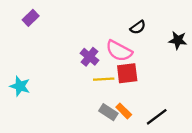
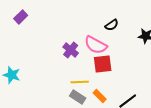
yellow line: (104, 79) -> (80, 82), moved
gray rectangle: (108, 112) -> (78, 97), moved

